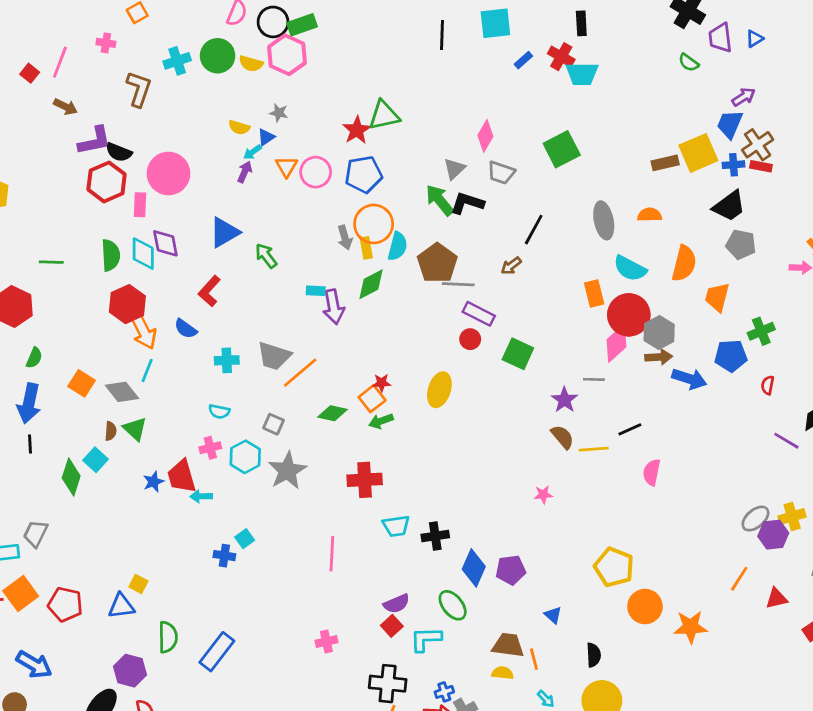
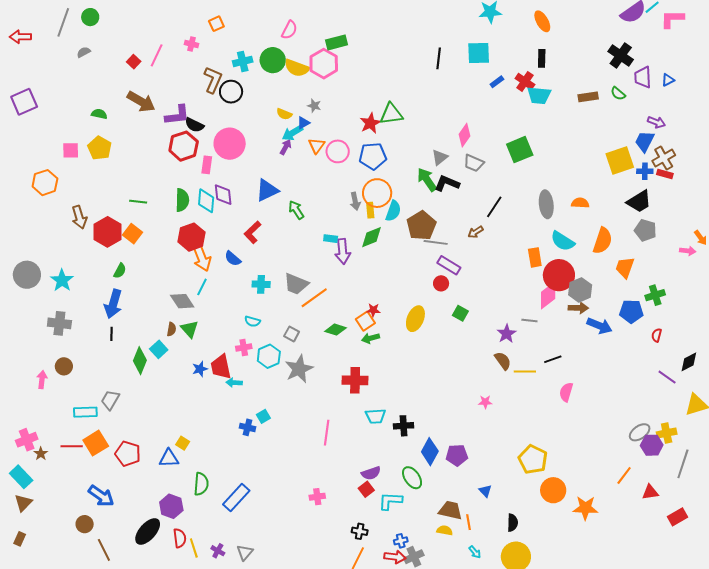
black circle: (273, 22) -> (231, 92), moved
yellow semicircle: (251, 64) -> (297, 68), size x1.4
purple arrow: (744, 97) -> (656, 122), turned 48
brown arrow: (65, 107) -> (141, 102), moved, size x1.6
cyan arrow: (252, 152) -> (292, 133), size x1.5
brown rectangle: (665, 163) -> (588, 97), moved
green square: (518, 354) -> (460, 313), moved, size x0.7
orange square: (82, 383) -> (132, 234), moved
black cross: (388, 684) -> (360, 531), size x0.6

